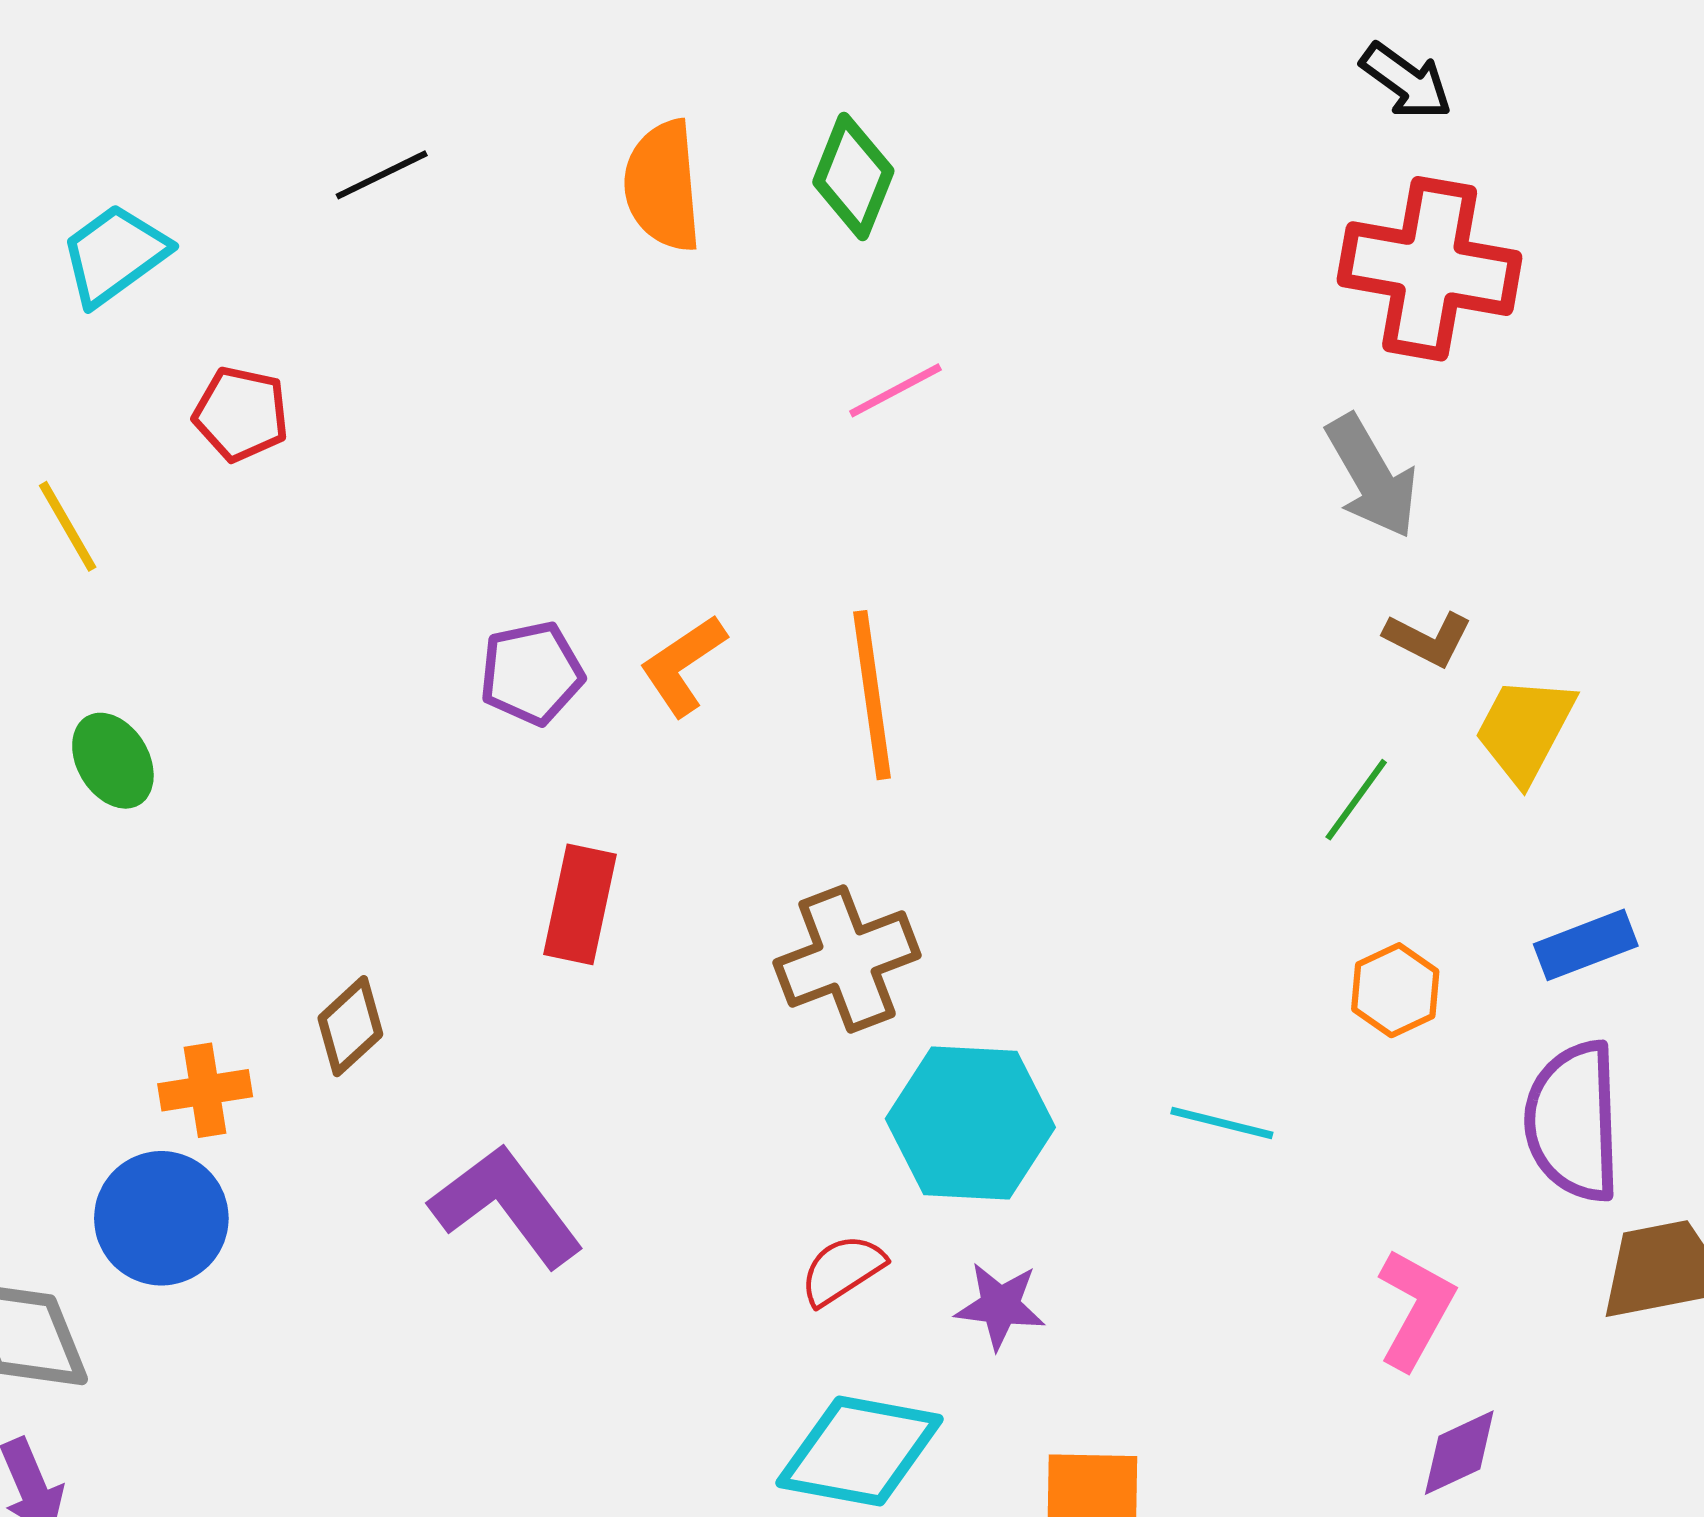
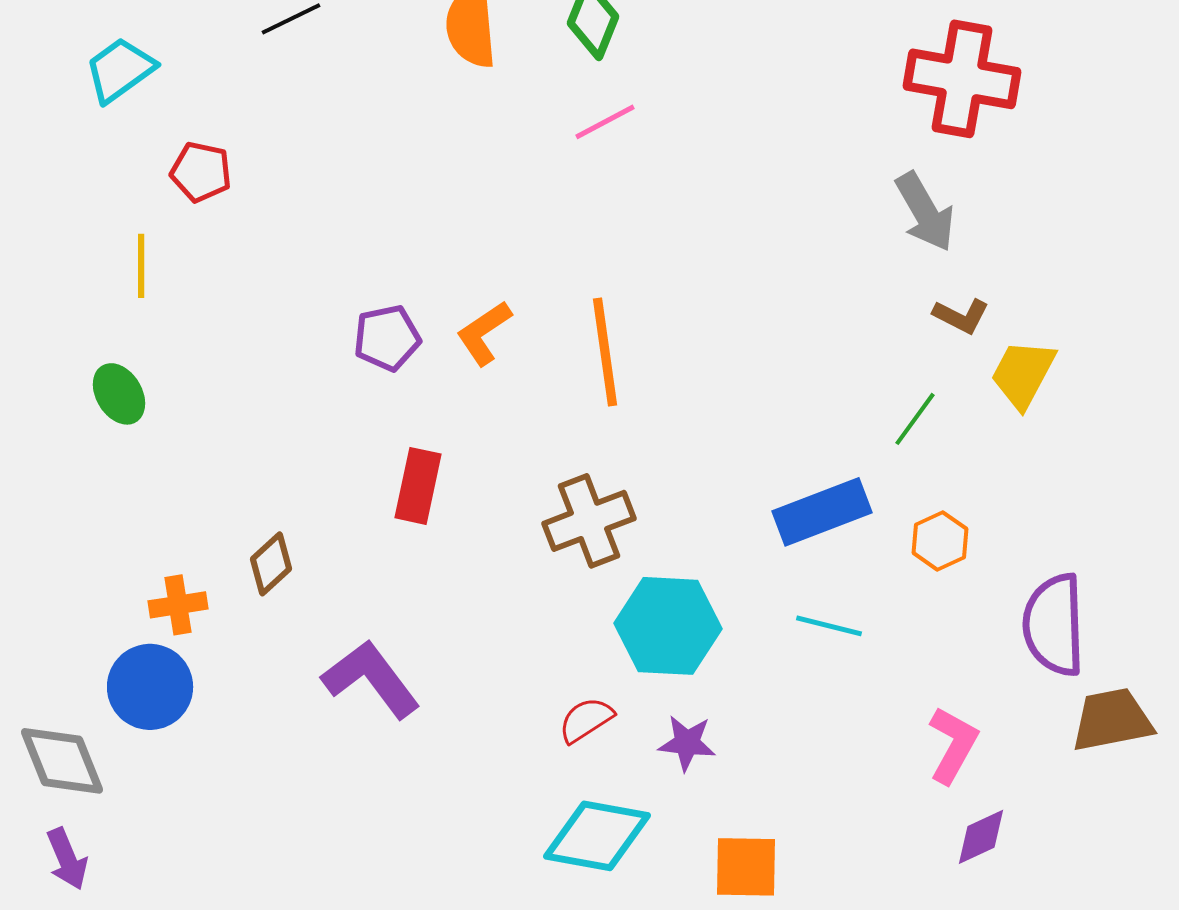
pink line: (895, 390) -> (605, 122), moved
yellow line: (68, 526) -> (141, 266), moved, turned 30
blue rectangle: (1586, 945) -> (822, 512), moved, size x1.5

